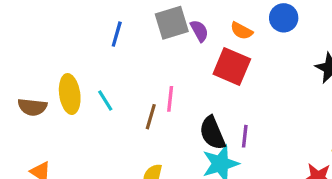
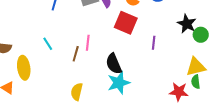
yellow ellipse: (70, 94) -> (24, 68), moved
purple line: (245, 136) -> (154, 43), moved

